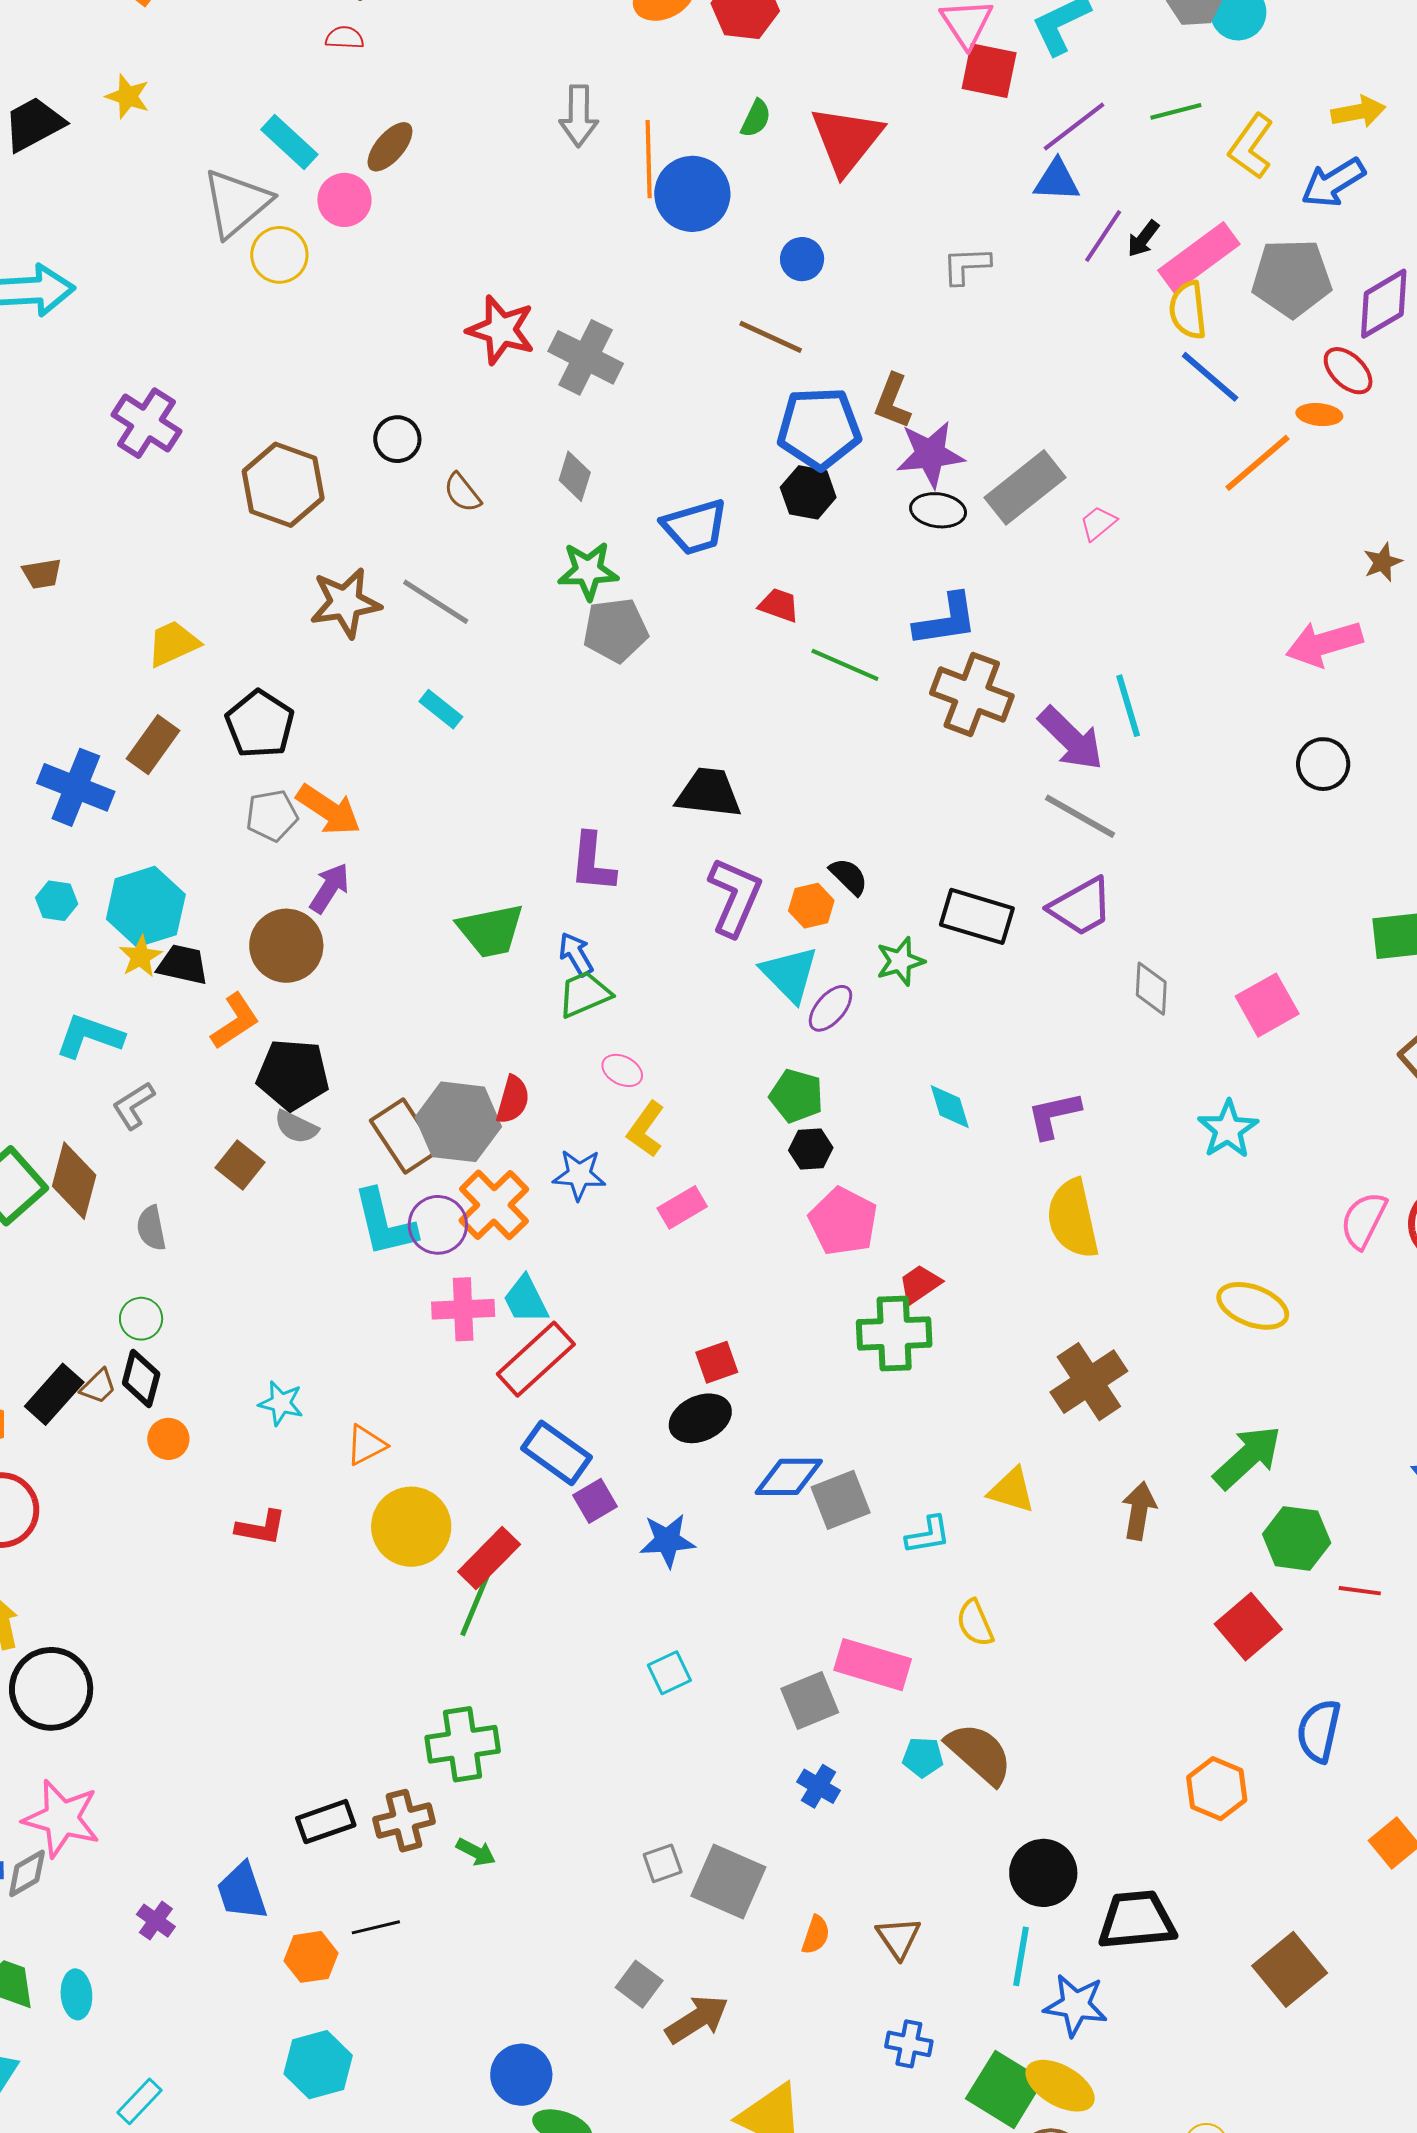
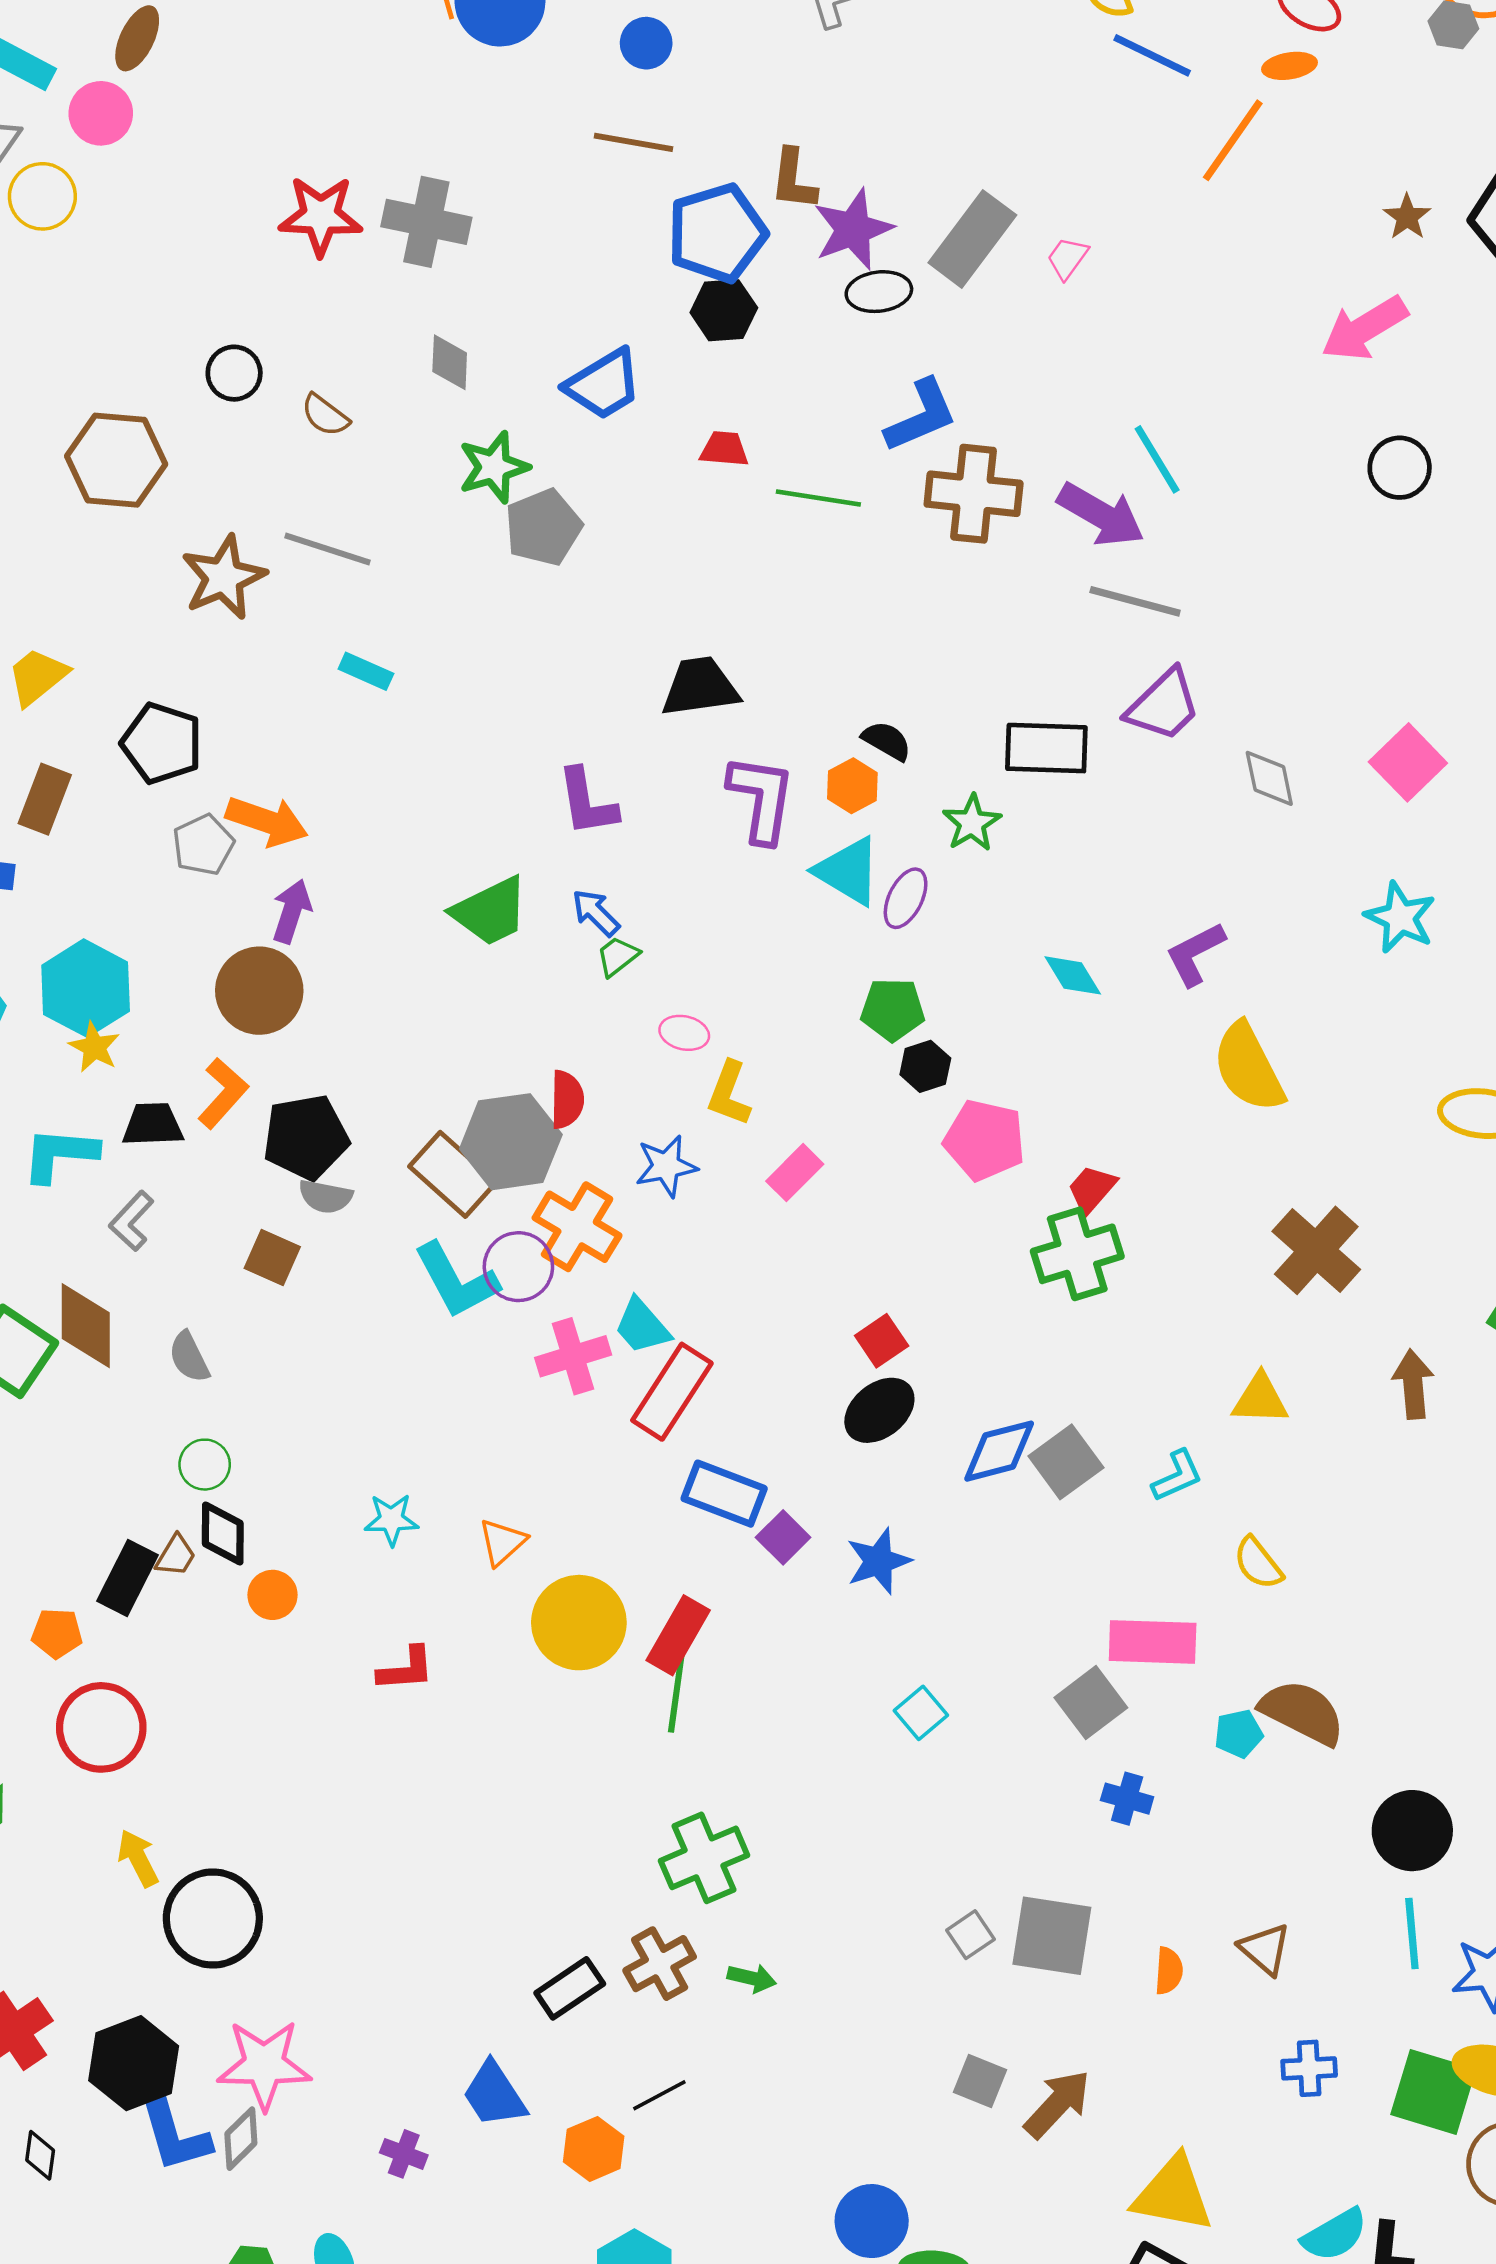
black trapezoid: (183, 965) -> (153, 1125), moved
green trapezoid: (584, 994) -> (618, 956), size x0.7

